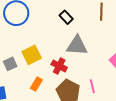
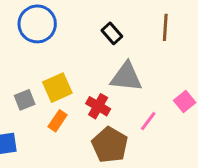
orange rectangle: (36, 84) -> (58, 121), moved
pink line: (92, 86) -> (148, 121), moved, turned 48

